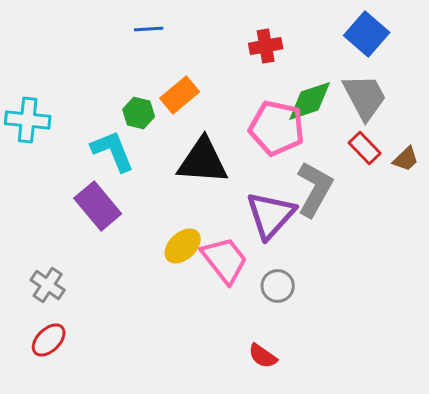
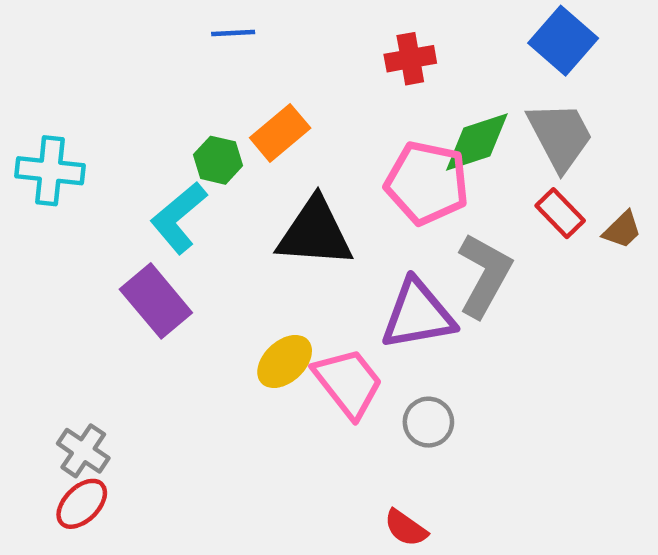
cyan L-shape: (113, 151) -> (179, 218), turned -108
purple triangle: (271, 215) -> (418, 315), turned 38
gray cross: (48, 285) -> (83, 451), moved

